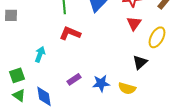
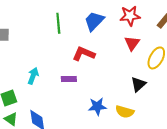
red L-shape: (70, 33) -> (84, 54), moved
purple rectangle: (74, 79) -> (69, 79), moved, turned 32

